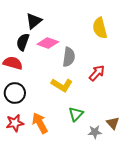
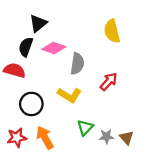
black circle: (15, 93) -> (31, 104), moved
gray star: (95, 132) -> (106, 136), moved

